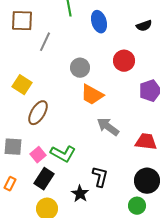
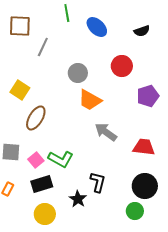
blue ellipse: (99, 22) -> (97, 27), turned -30
black rectangle: (44, 179) -> (42, 184), turned 40

